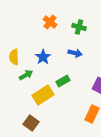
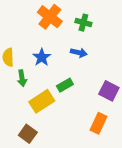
orange cross: (50, 22) -> (50, 17), size x1.5
green arrow: (26, 75) -> (22, 78), turned 112

